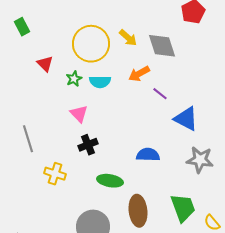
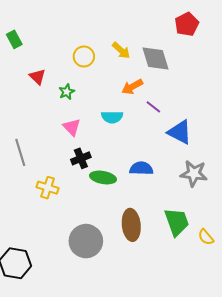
yellow circle: (91, 44) -> (84, 56), size x0.6
cyan semicircle: (100, 82) -> (112, 117), moved
green ellipse: (110, 181) -> (103, 178), moved

